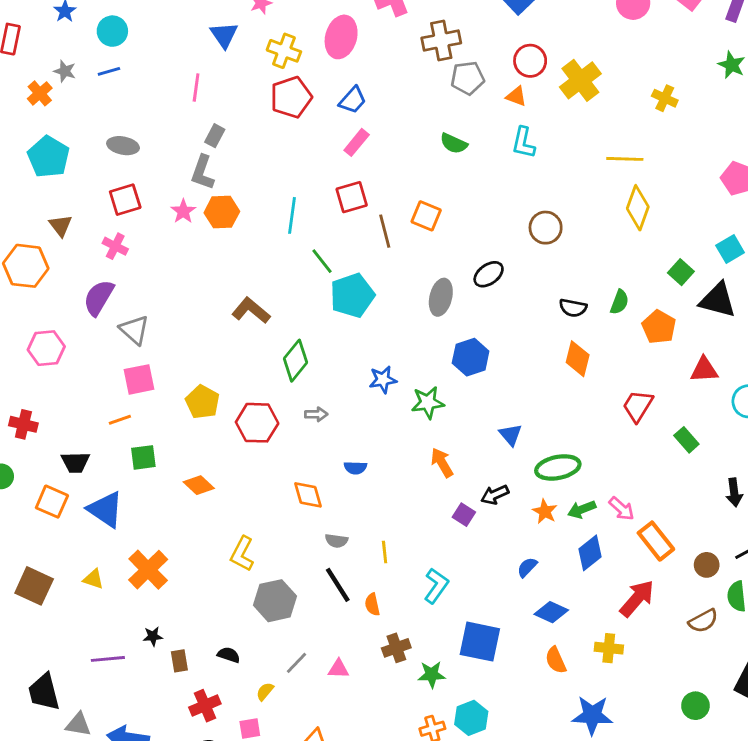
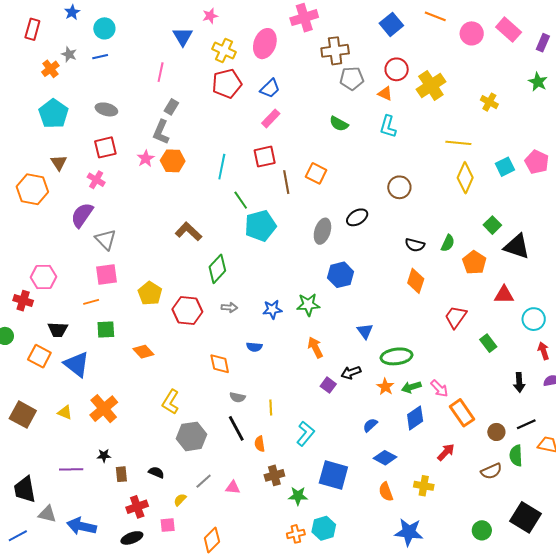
cyan square: (730, 249) -> (505, 167), moved
pink hexagon: (46, 348) -> (44, 277), moved
blue star: (383, 380) -> (272, 309), moved
red arrow: (637, 598) -> (446, 452), size x0.7

